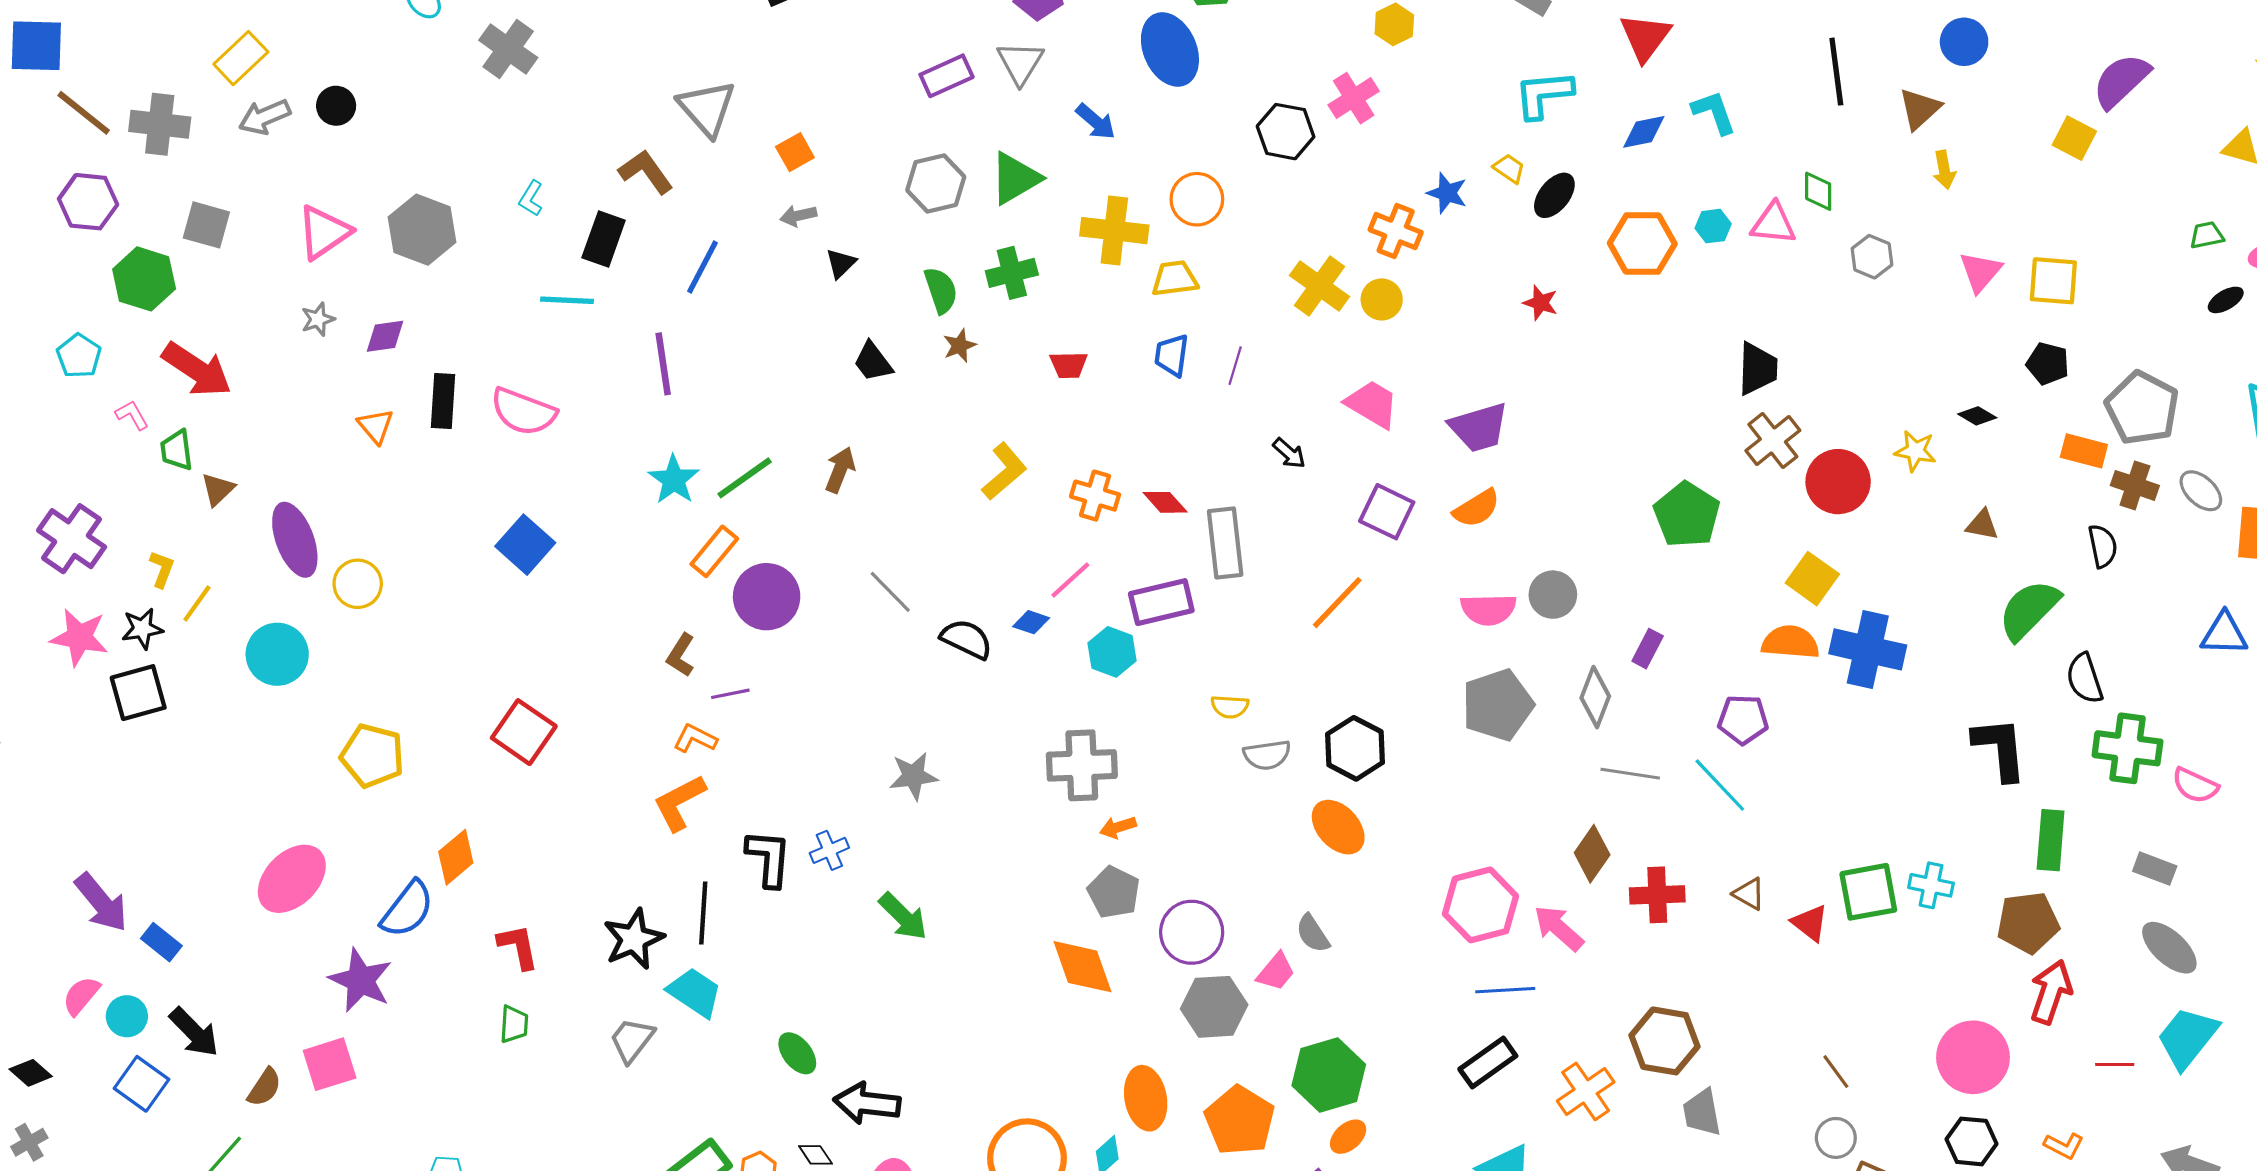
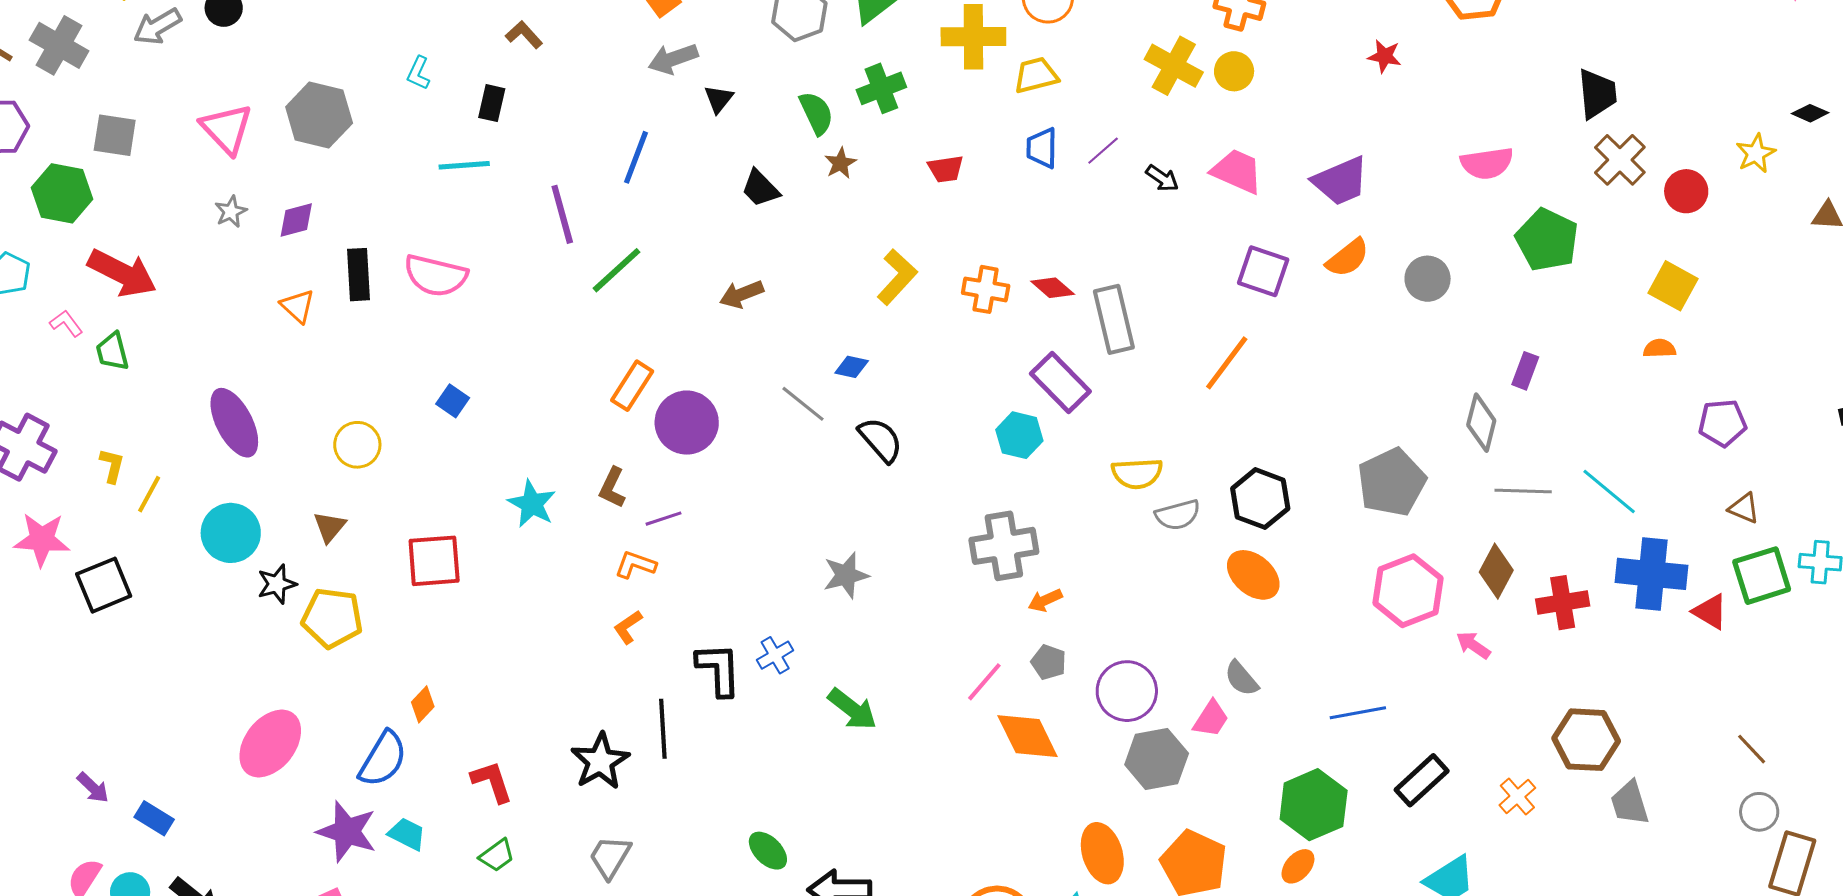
gray cross: (160, 124) -> (59, 45), turned 30
brown L-shape: (646, 172) -> (524, 35), size x0.7
gray arrow: (798, 216) -> (673, 59), size x1.4
pink triangle: (324, 232) -> (227, 129), turned -32
black rectangle: (604, 239) -> (492, 103), size x0.7
blue line: (702, 267) -> (636, 157), moved
purple line: (1235, 366) -> (1103, 151), turned 39
yellow star: (1915, 451) -> (1756, 153), turned -30
black arrow: (1289, 453) -> (1162, 178), moved
brown arrow: (840, 470) -> (742, 294), turned -126
green line: (745, 478) -> (617, 270), moved
cyan star: (674, 480) -> (532, 504), moved
red circle: (1838, 482) -> (1686, 191), size x0.7
brown triangle: (218, 489) -> (330, 527), moved
blue square: (525, 545) -> (453, 401), size x0.6
pink line: (1070, 580) -> (984, 682), moved
yellow circle: (358, 584) -> (357, 445), moved
gray circle: (1553, 595) -> (1428, 279), moved
purple rectangle: (1161, 602) -> (1060, 382), turned 66
pink semicircle: (1488, 609) -> (1487, 163), moved
blue diamond: (1031, 622) -> (852, 367), moved
black star: (142, 629) -> (277, 584), moved
black semicircle: (967, 639) -> (881, 440), turned 30
orange semicircle: (1790, 642) -> (1659, 348), size x0.6
blue cross: (1868, 649) -> (1652, 574), moved
gray pentagon: (1498, 705) -> (1392, 482), moved
yellow semicircle: (1230, 707) -> (1137, 473), size x1.4
purple pentagon: (1743, 719) -> (1723, 423), moved
red square: (524, 732) -> (434, 561), moved, turned -32
orange L-shape: (679, 803) -> (628, 627), size x0.6
orange diamond: (456, 857) -> (423, 704), size x0.7
gray pentagon: (1114, 892) -> (1049, 662), size x0.7
brown triangle: (1749, 894) -> (1744, 508), moved
purple arrow: (101, 902) -> (93, 788), size x0.6
pink hexagon: (1480, 905) -> (1408, 591), moved
pink arrow: (1559, 928) -> (1473, 645), size x0.7
blue line: (1505, 990) -> (1358, 713), moved
cyan trapezoid: (695, 992) -> (407, 834), moved, size x0.7
green trapezoid: (514, 1024) -> (497, 855), turned 57
green hexagon: (1329, 1075) -> (1314, 805), moved
orange cross: (1586, 1091) -> (1517, 796), size x0.7

